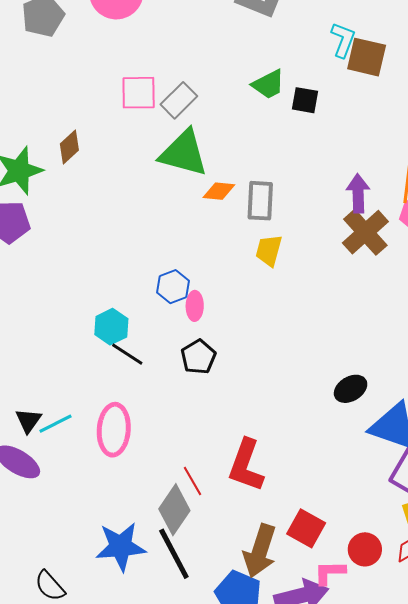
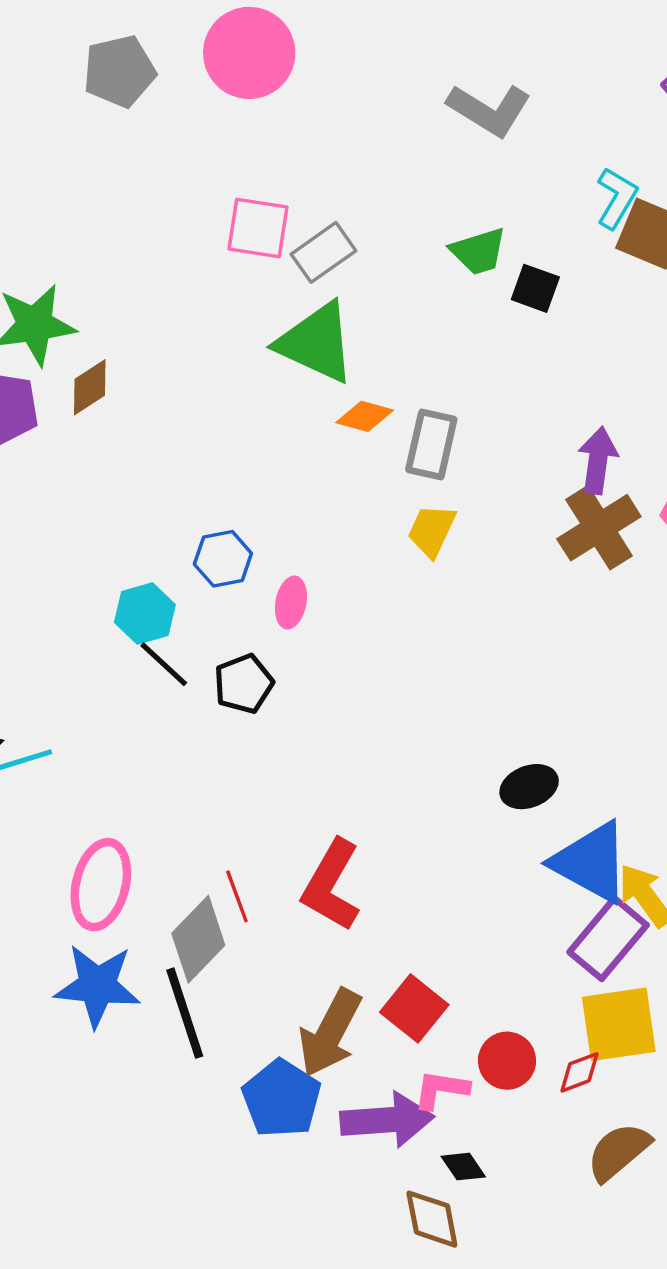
brown diamond: (69, 147) -> (90, 387), moved
blue hexagon: (173, 287) -> (223, 559), moved
black pentagon: (198, 357) -> (244, 684), moved
pink ellipse: (114, 430) -> (101, 885), moved

